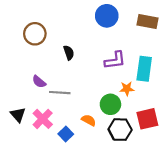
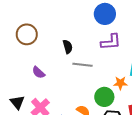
brown circle: (35, 34) -> (27, 34), moved
purple L-shape: (115, 60) -> (111, 42), moved
gray line: (60, 93) -> (83, 65), moved

